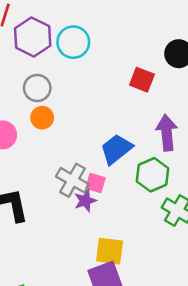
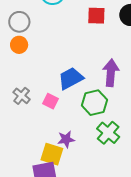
red square: (142, 80) -> (96, 16), moved, turned -30
gray cross: (73, 180) -> (22, 96), moved, size x0.7
purple star: (85, 201) -> (66, 139), moved

